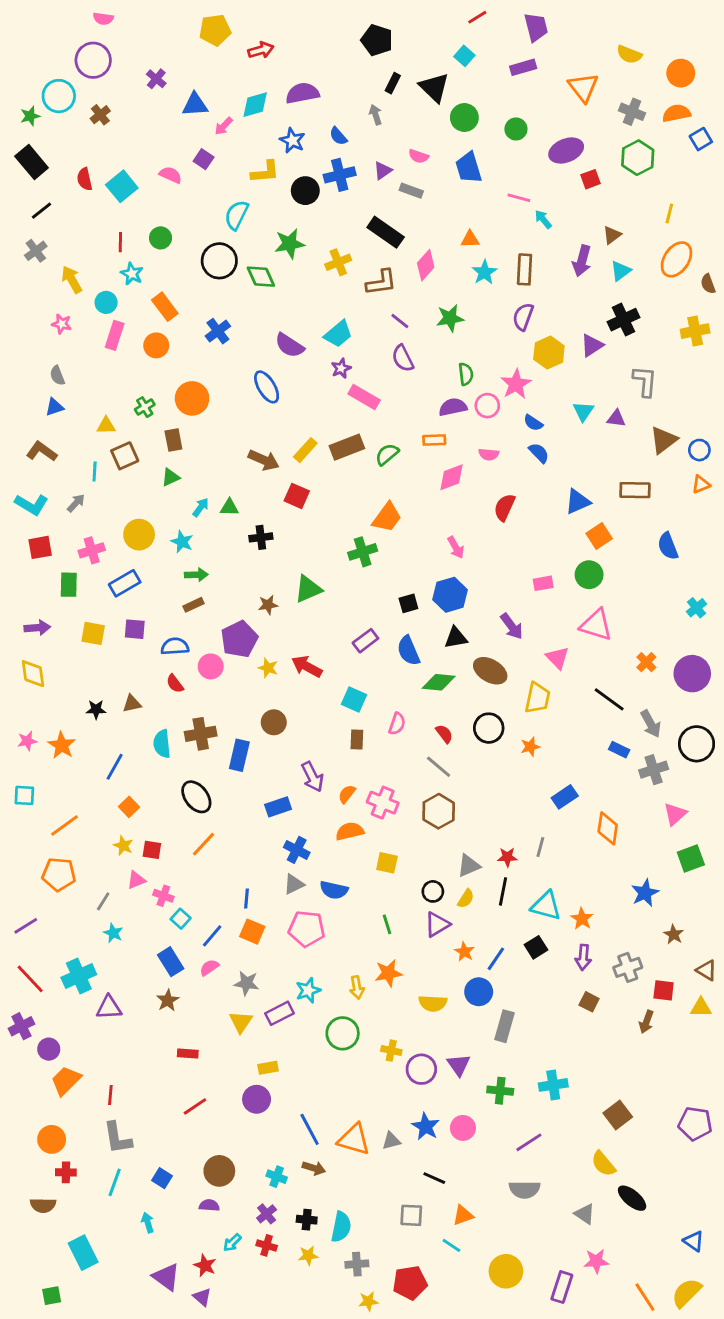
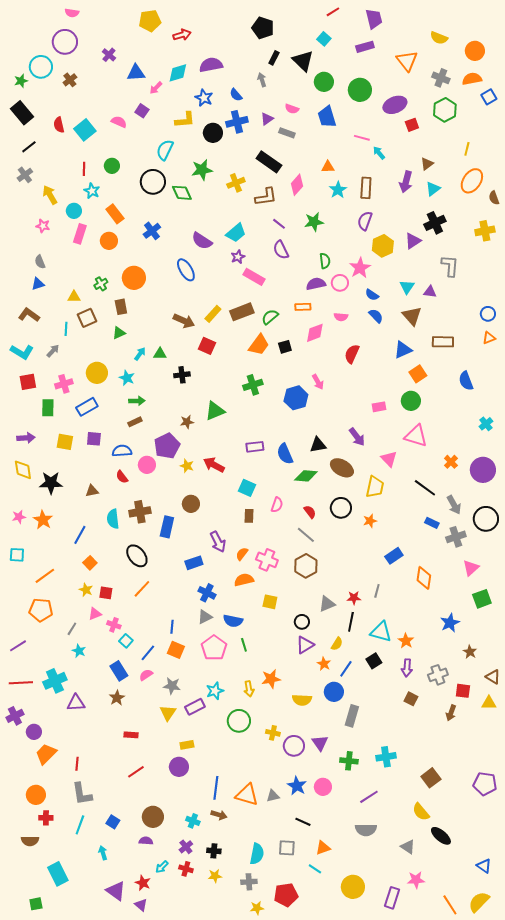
green circle: (516, 129) -> (360, 90), size x1.5
brown triangle: (664, 440) -> (412, 316), moved, turned -35
orange trapezoid: (387, 517) -> (259, 345), moved
blue hexagon: (450, 595) -> (296, 398), moved
black square: (408, 603) -> (285, 347), moved
purple rectangle: (365, 641) -> (255, 447), turned 30
black star: (96, 709) -> (51, 483), moved, size x1.6
yellow semicircle: (466, 899) -> (337, 644), moved
green line: (387, 924) -> (244, 645), moved
pink pentagon: (307, 929) -> (214, 648), turned 30
red line: (30, 979) -> (21, 683), turned -50
blue line: (310, 1129) -> (216, 788), turned 35
cyan semicircle: (341, 1227) -> (257, 854), moved

